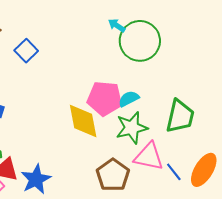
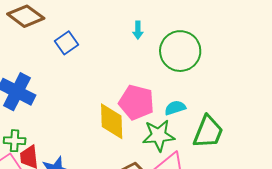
cyan arrow: (117, 25) -> (138, 30), moved, turned -132
cyan semicircle: (129, 99) -> (175, 108), moved

